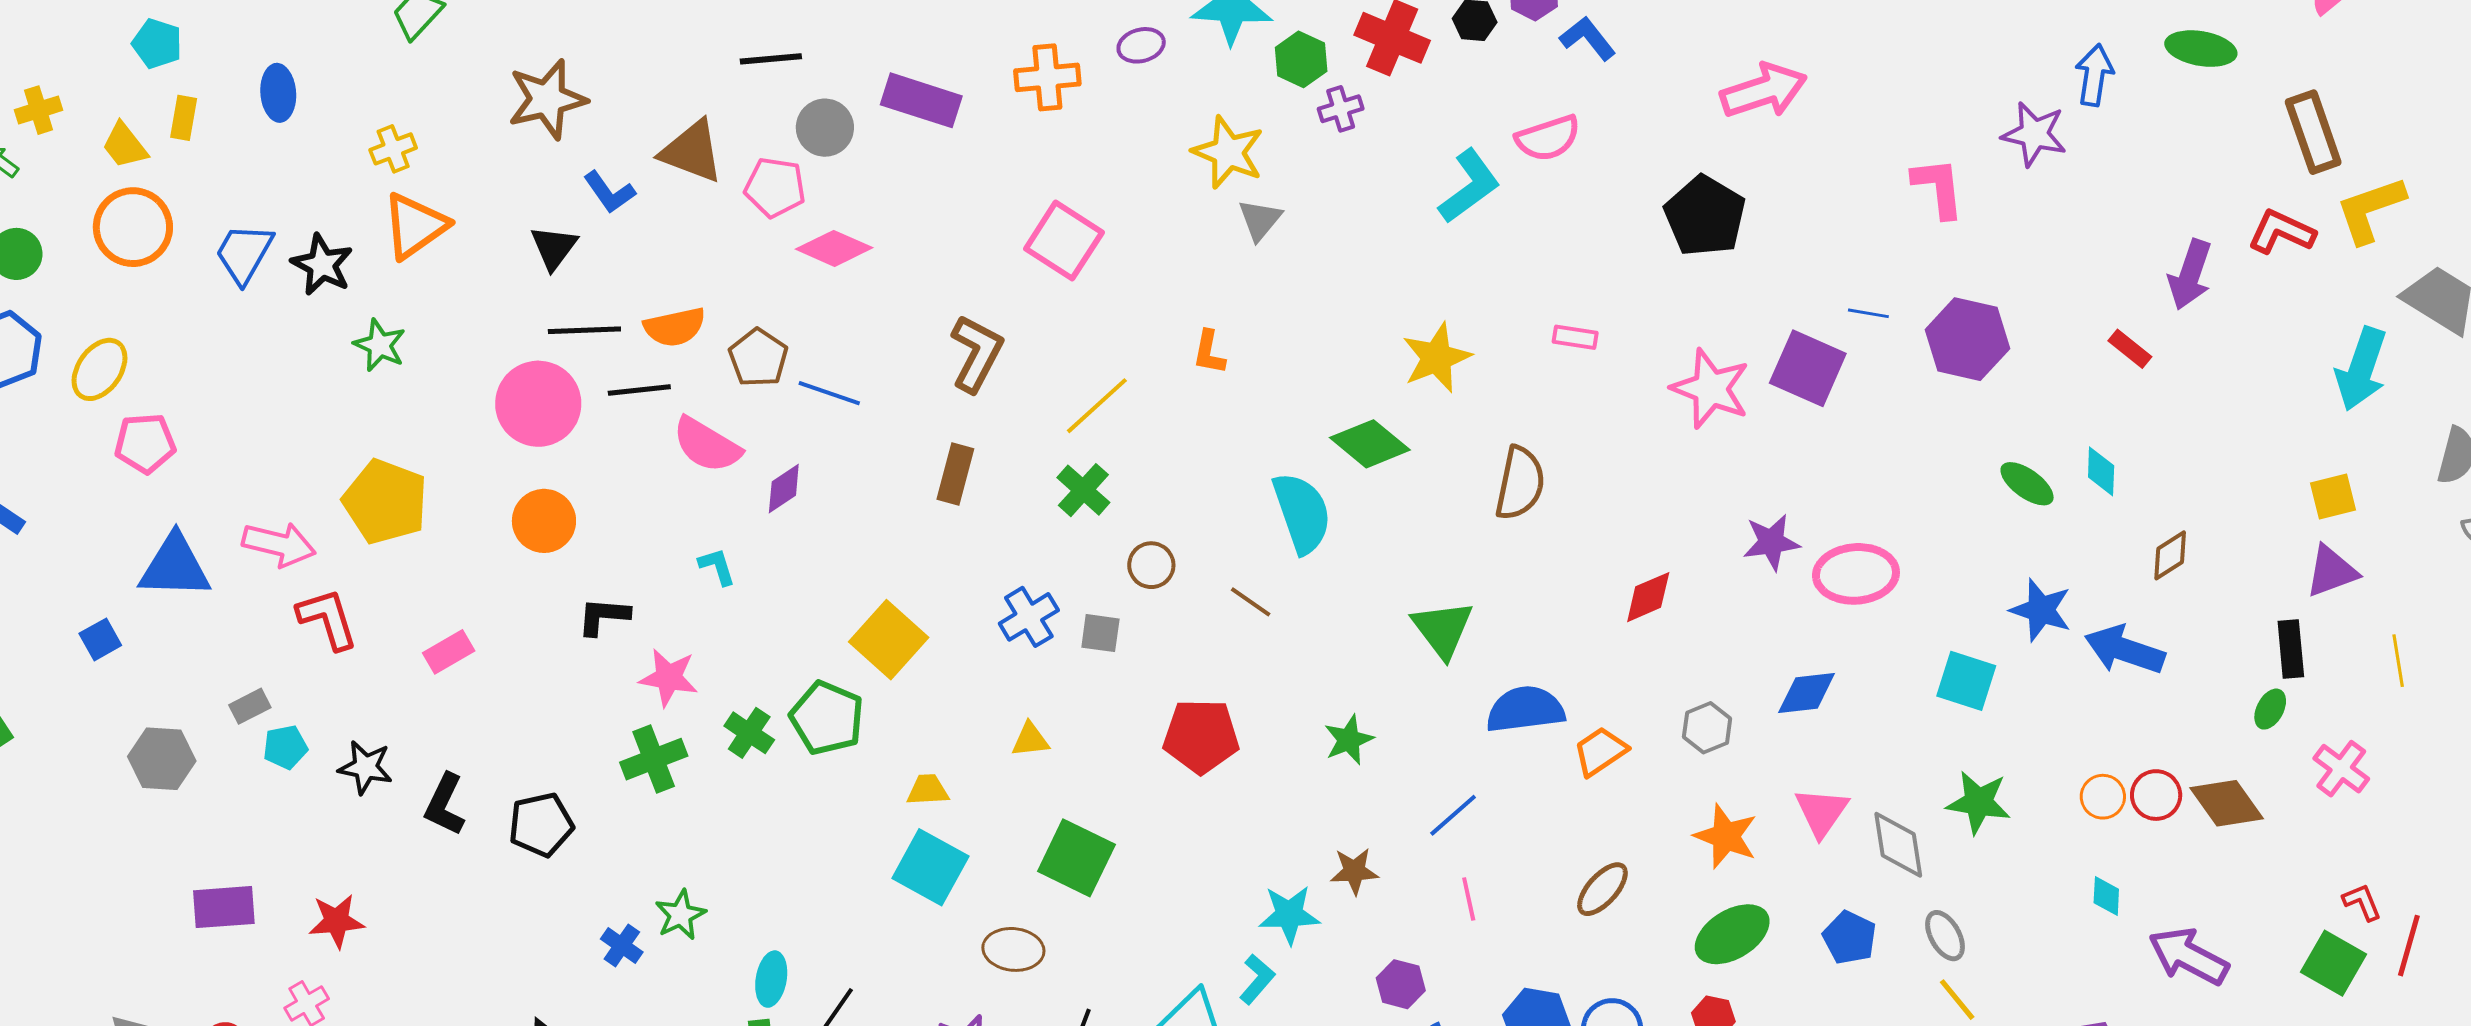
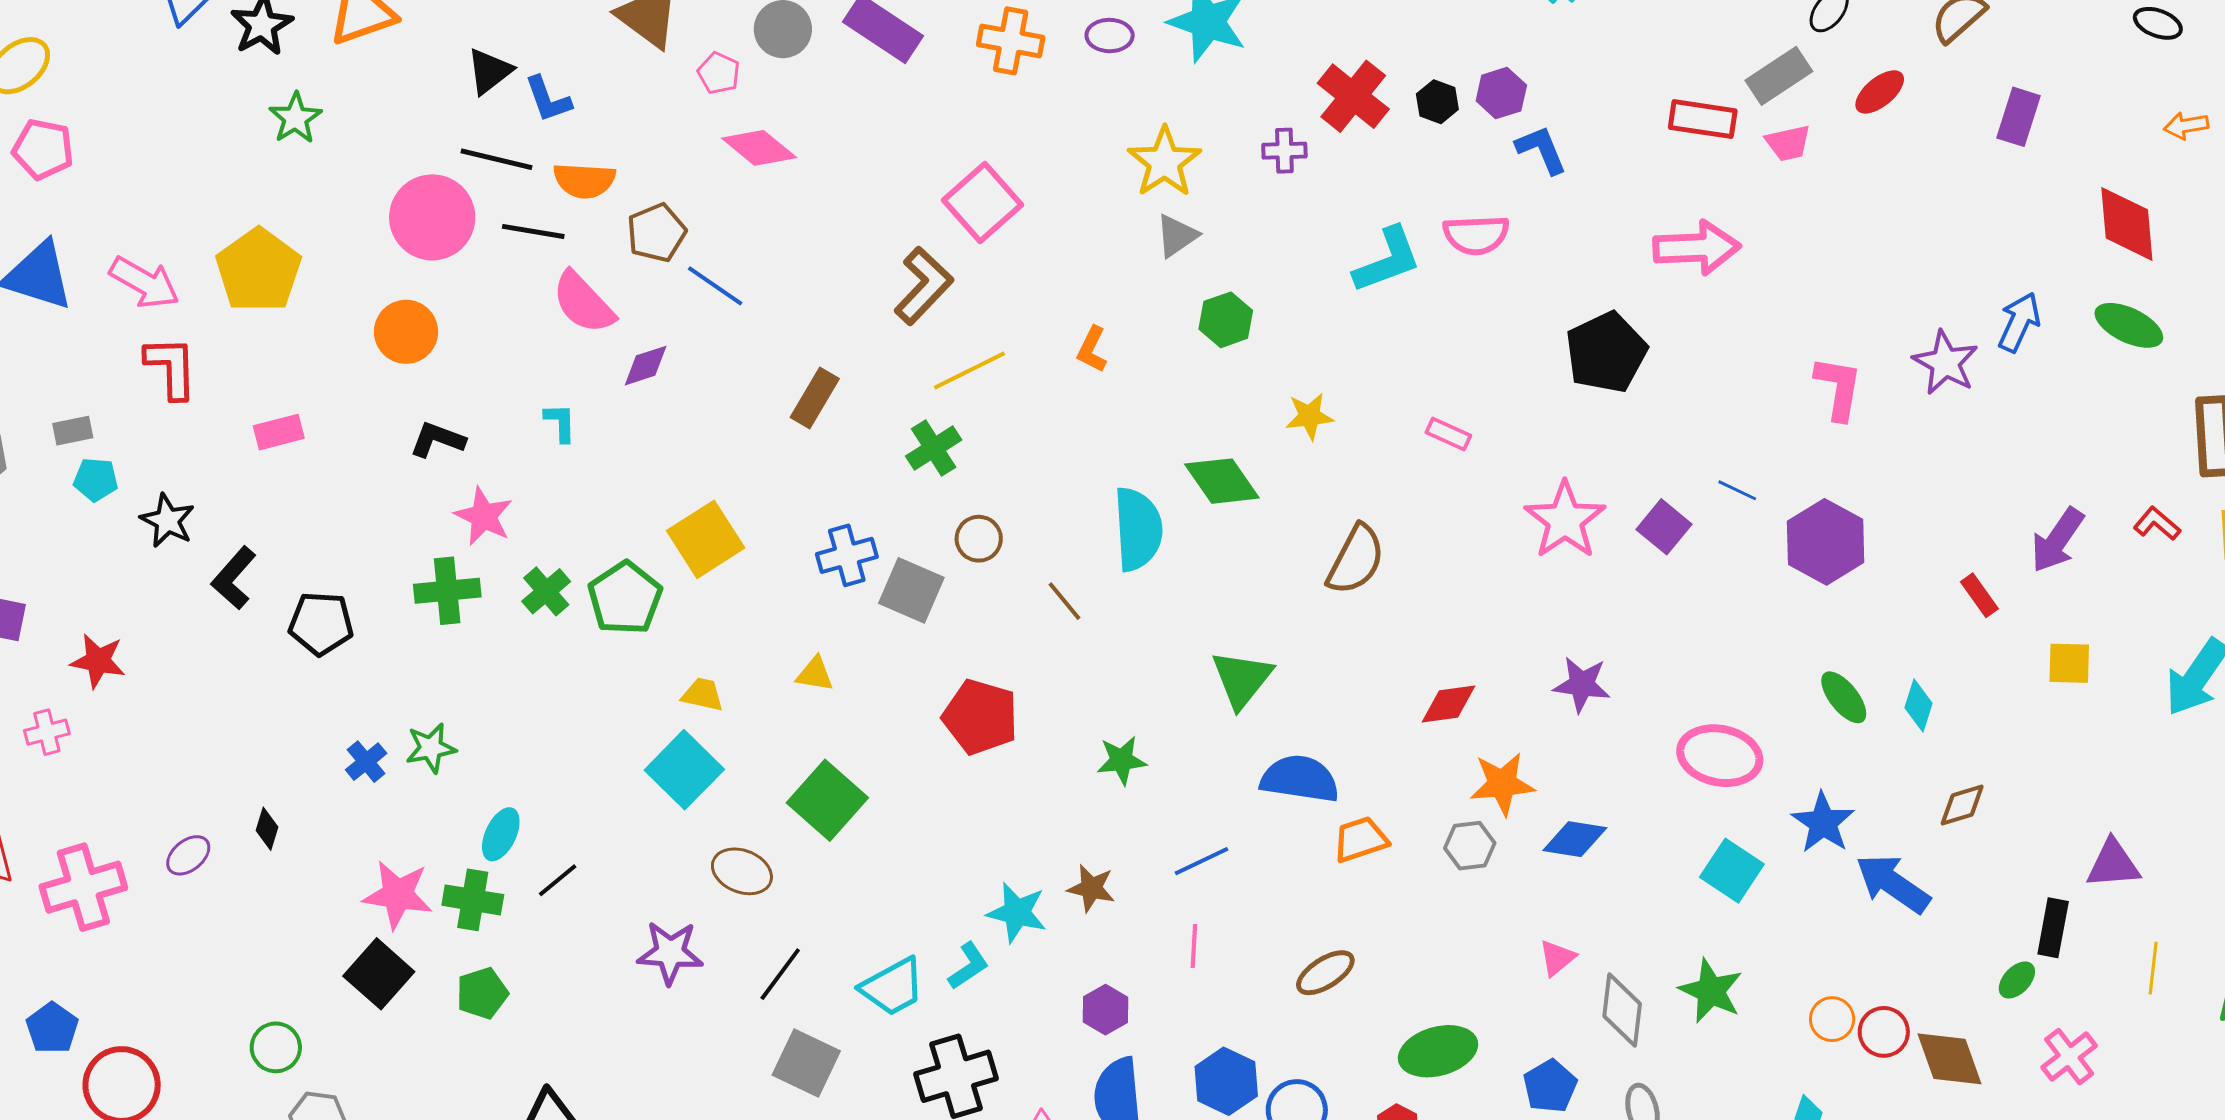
green hexagon: (1301, 59) -> (1226, 320), moved
pink pentagon: (775, 187) -> (719, 73), size x0.7
blue L-shape: (609, 192) -> (548, 99), moved
red L-shape: (2281, 232) -> (2157, 524), size x0.7
brown L-shape: (976, 353) -> (923, 286), moved
yellow star: (1437, 358) -> (1309, 416), size x0.7
purple square: (1808, 368) -> (1664, 527), size x0.7
yellow square: (2333, 496) -> (2069, 663), moved
pink ellipse: (1856, 574) -> (1720, 756), moved
gray square: (1100, 633) -> (911, 590), size x1.5
pink triangle: (1822, 812) -> (1557, 958), size x0.7
orange star: (1726, 836) -> (1502, 784), moved, turned 30

